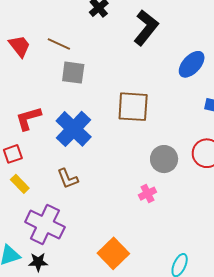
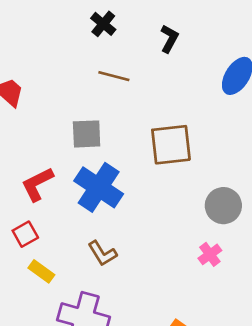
black L-shape: (146, 28) -> (169, 39), size x0.6
brown line: (59, 44) -> (114, 76), moved
gray square: (73, 73) -> (87, 134), moved

